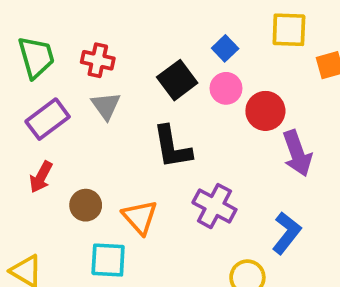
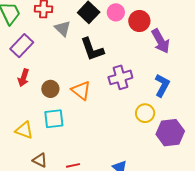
gray triangle: (106, 106) -> (63, 28), moved
purple cross: (214, 206) -> (120, 77), turned -35
cyan square: (108, 260) -> (54, 119), moved

